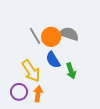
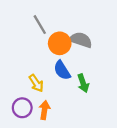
gray line: (35, 36) -> (40, 25), moved
yellow arrow: (31, 71) -> (36, 83), size x0.7

